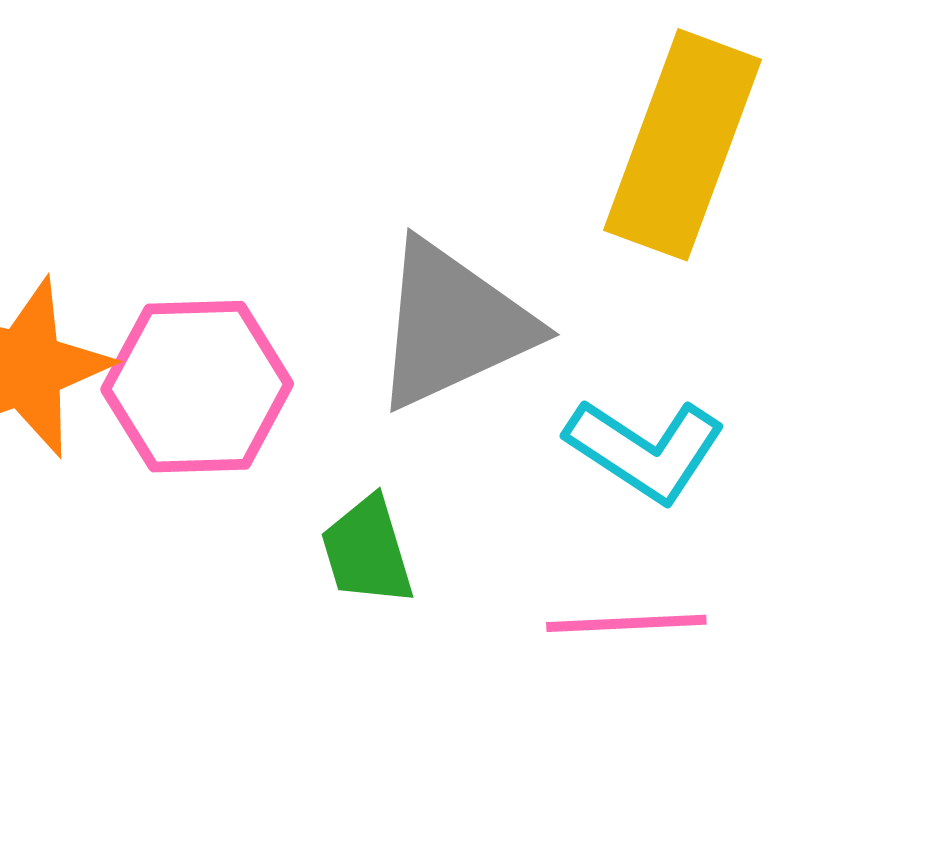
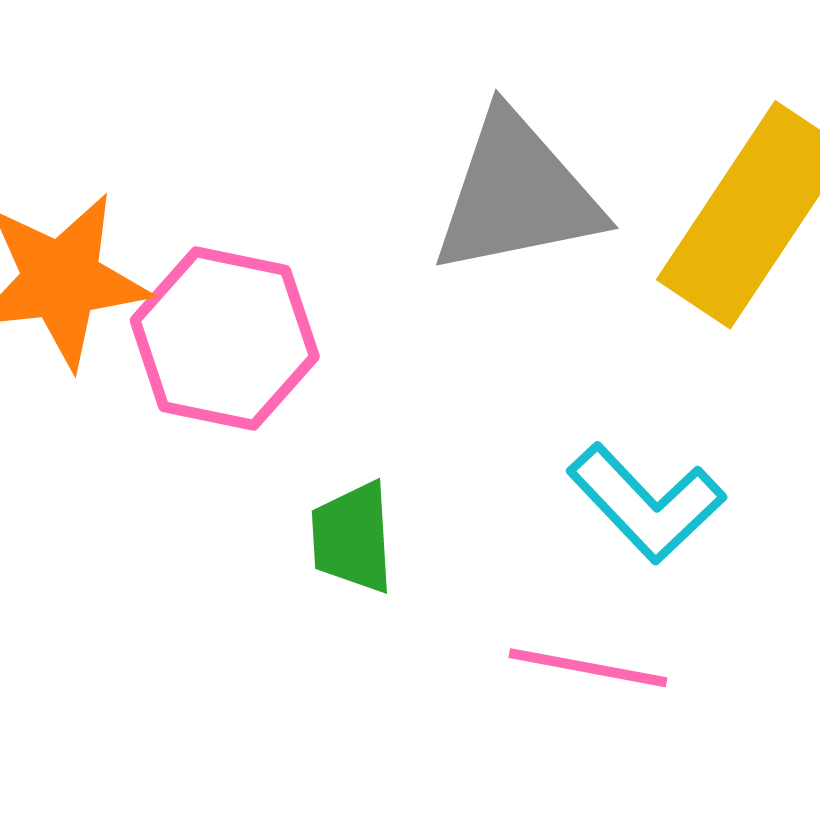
gray triangle: (453, 325) -> (517, 194), moved

